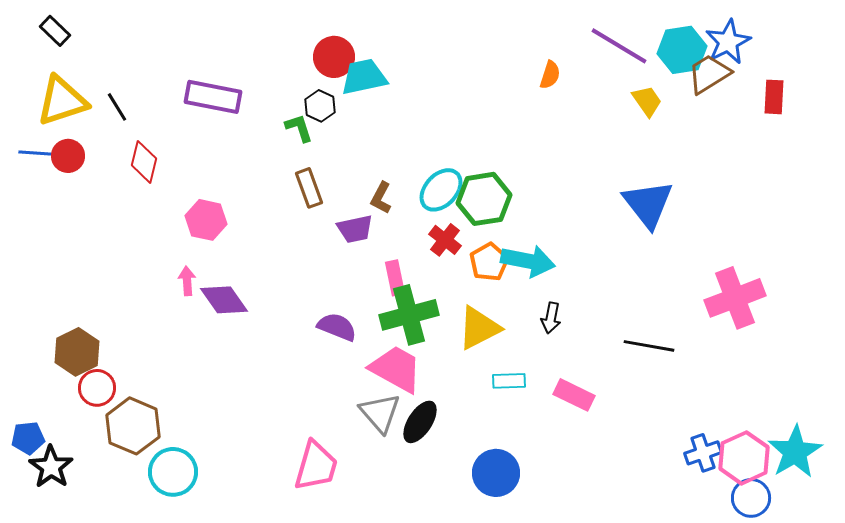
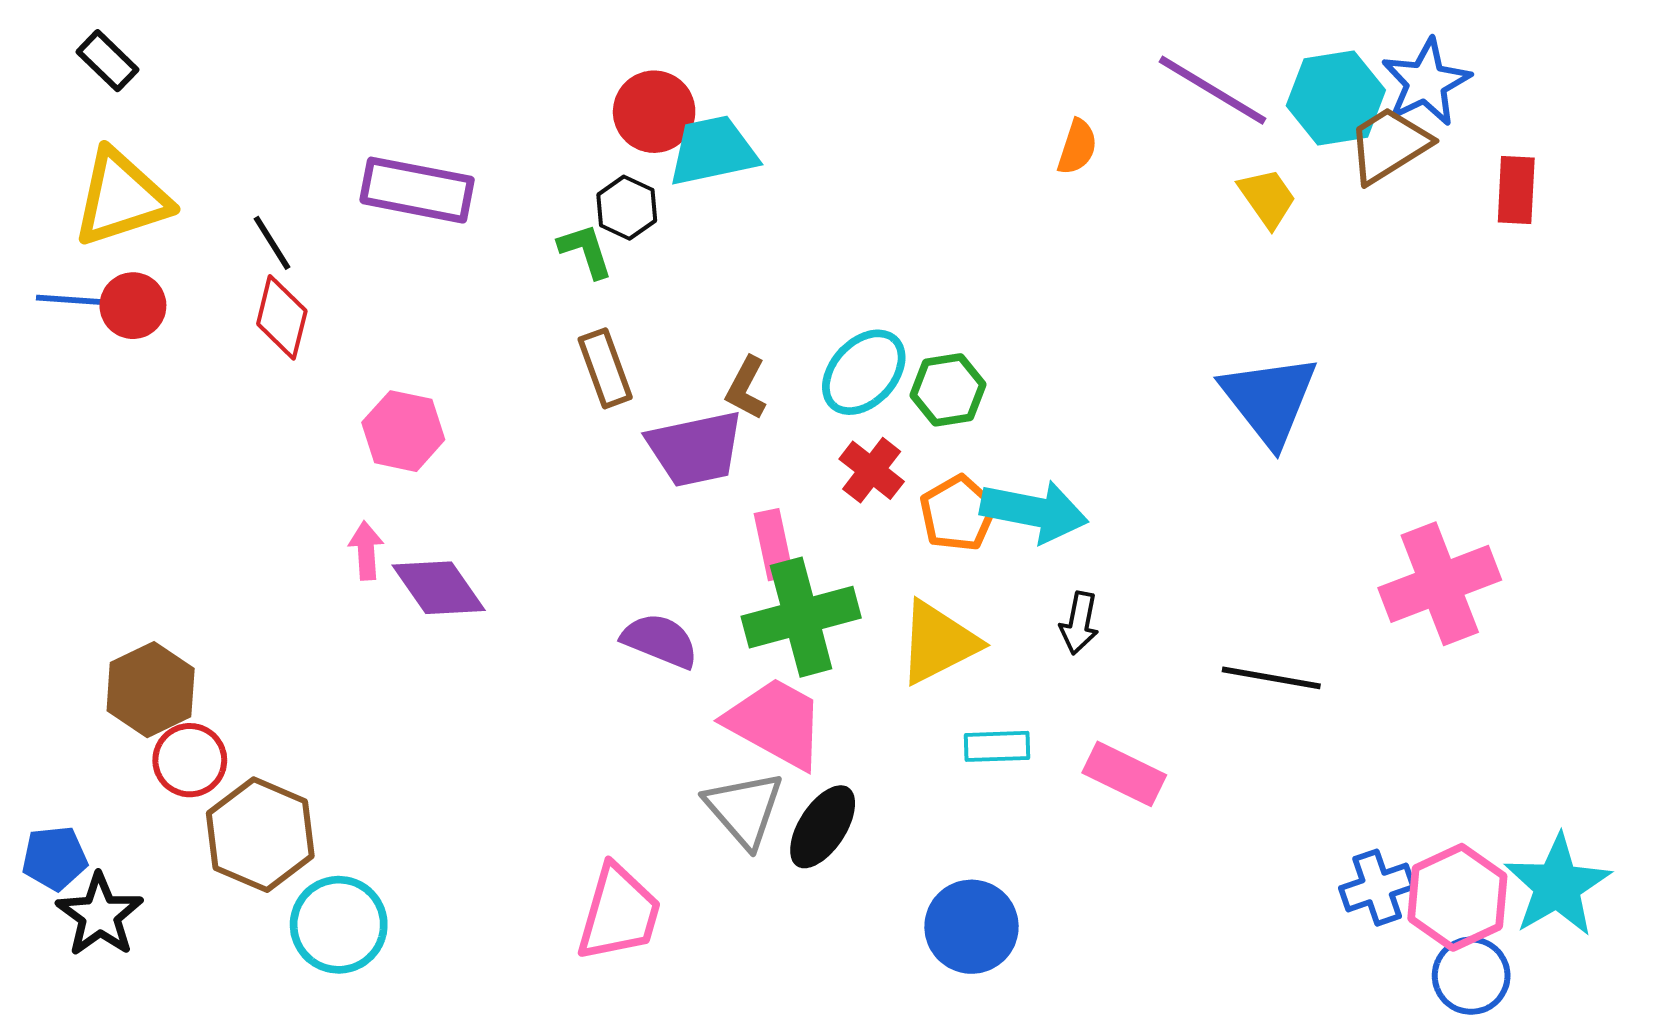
black line: (117, 107) -> (272, 243), moved
green hexagon: (484, 199) -> (948, 390), size x0.7
purple trapezoid: (355, 229) -> (695, 449), size x1.4

